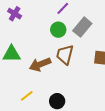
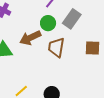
brown arrow: (40, 64) -> (30, 38), moved

